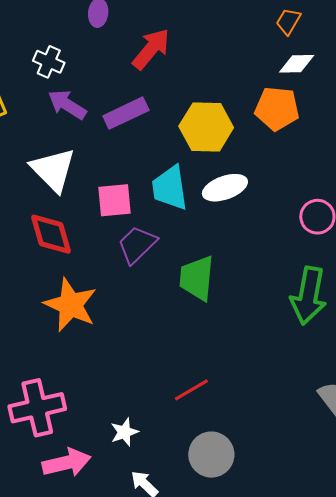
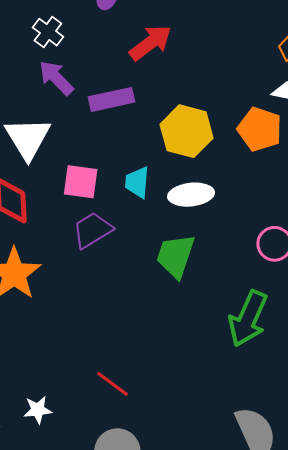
cyan trapezoid: (170, 188) -> (137, 182), size x0.7
green trapezoid: (197, 278) -> (176, 256), moved
red line: (191, 390) -> (112, 384), turned 54

